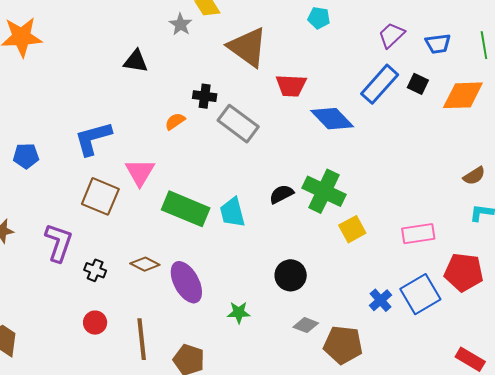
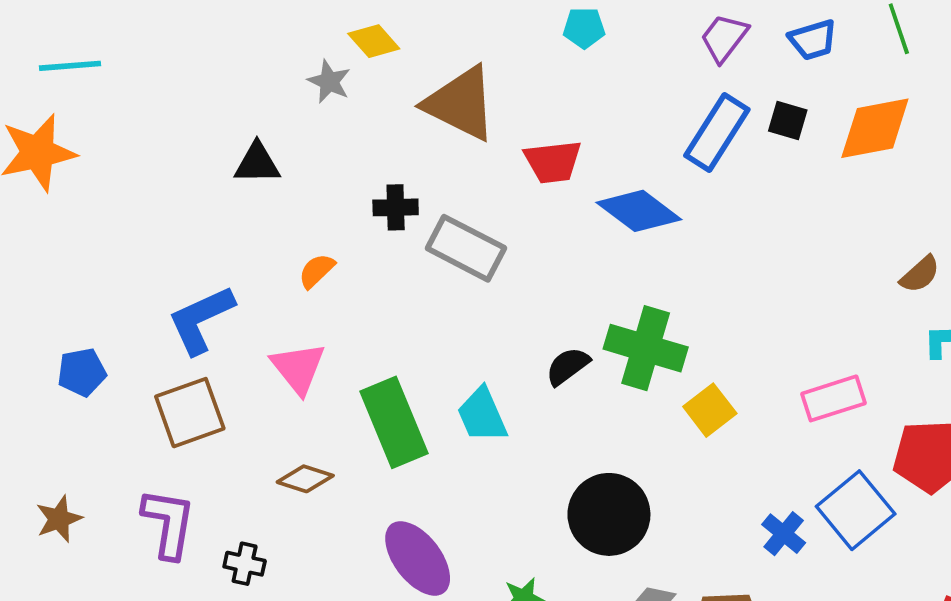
orange semicircle: (175, 121) -> (317, 271), moved
brown square: (100, 196) -> (190, 413), moved, turned -33
green rectangle: (186, 209) -> (394, 422), turned 54
brown diamond: (145, 264) -> (305, 479), moved
black circle: (291, 275) -> (609, 514), size x1.4

